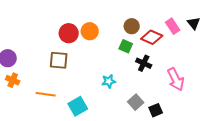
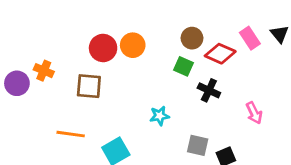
pink arrow: (176, 79) -> (254, 113), size x0.7
orange cross: (13, 80) -> (44, 71), moved
gray square: (136, 102) -> (198, 145), turned -35

